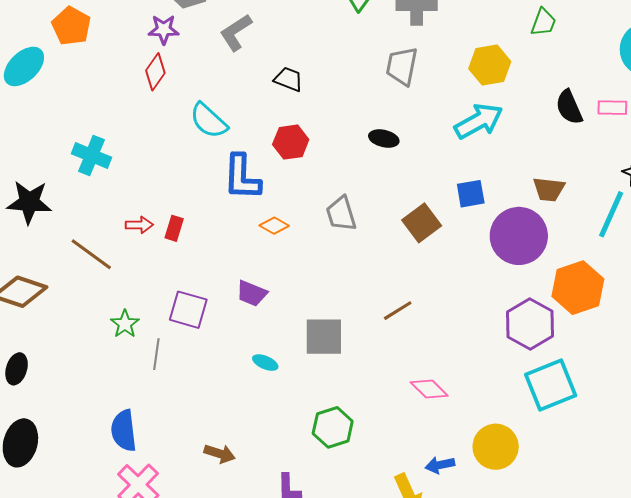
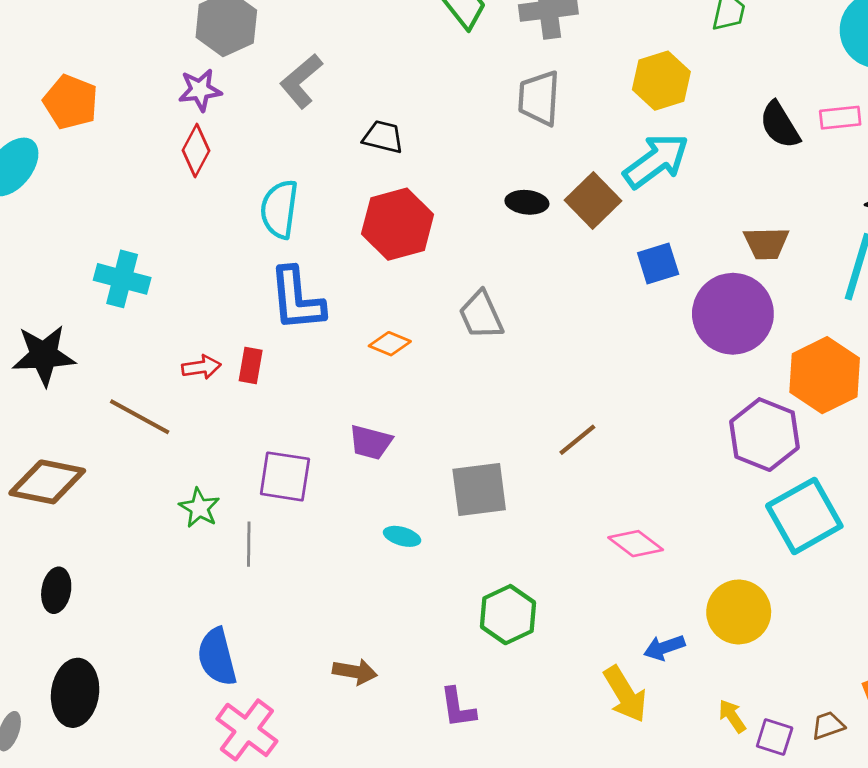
cyan semicircle: (209, 121) -> (279, 209), turned 63
red hexagon: (291, 142) -> (398, 224), size x1.4
blue L-shape: (242, 177) -> (297, 299), moved
brown square: (422, 223) -> (593, 201), moved

